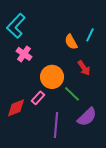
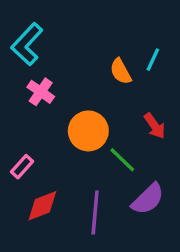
red arrow: (84, 68) -> (155, 126), moved
pink rectangle: (38, 98) -> (22, 167), moved
red diamond: (16, 108) -> (42, 206), moved

